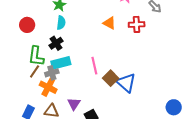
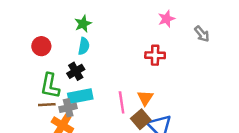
orange triangle: (109, 23) -> (145, 98), moved, turned 32
red cross: (137, 24) -> (155, 55), moved
brown line: (35, 71) -> (47, 105), turned 48

